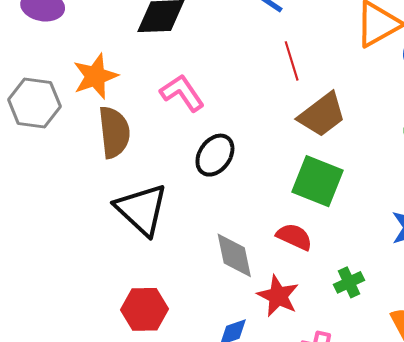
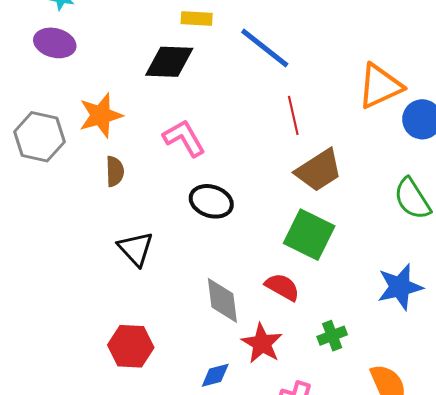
brown semicircle: (114, 132) -> (115, 171), size x0.6
black ellipse: (215, 155) -> (211, 201), turned 69
black triangle: (142, 210) -> (136, 249), size x0.7

